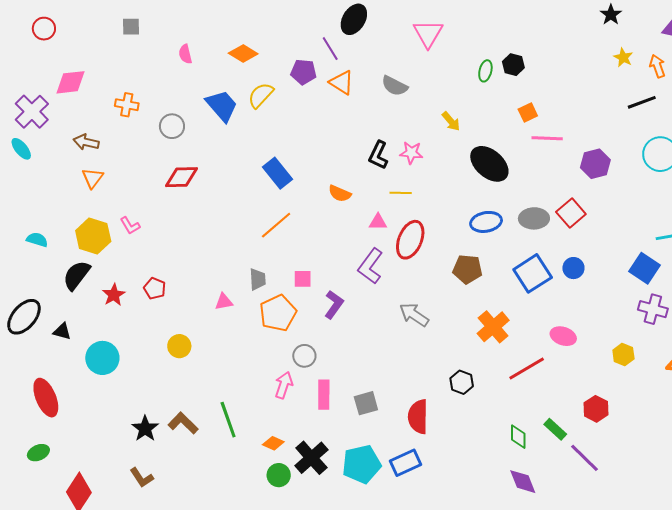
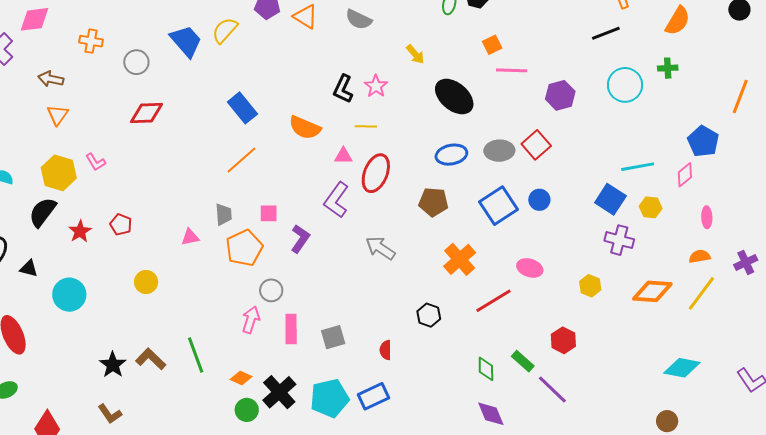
pink star: (411, 153) -> (376, 86), turned 30
orange semicircle: (340, 193) -> (305, 128), size x1.4
red semicircle: (418, 417) -> (386, 350), size x0.6

